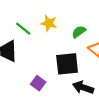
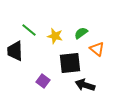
yellow star: (49, 23) -> (55, 36), moved

